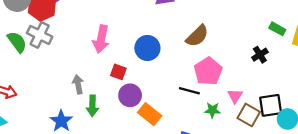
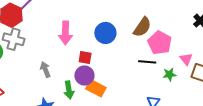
brown semicircle: (197, 36) -> (142, 27), moved
gray arrow: (78, 84) -> (45, 69), moved
purple circle: (130, 95) -> (84, 76), moved
orange rectangle: (150, 114) -> (96, 88), moved

